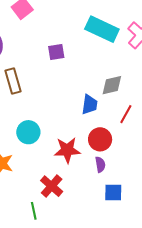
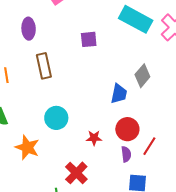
gray diamond: (112, 85) -> (142, 76), turned -40
red line: (126, 114) -> (149, 146), moved
red star: (67, 150) -> (94, 138), size x0.6

